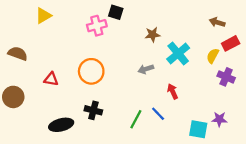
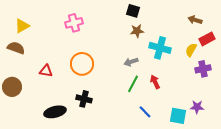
black square: (116, 12) -> (133, 11), moved
yellow triangle: (43, 16) -> (22, 26), moved
pink cross: (97, 26) -> (74, 23), moved
cyan cross: (178, 53) -> (160, 48), turned -35
purple cross: (226, 77) -> (203, 69), turned -35
blue line: (158, 114) -> (145, 112), moved
green line: (136, 119) -> (133, 84), moved

